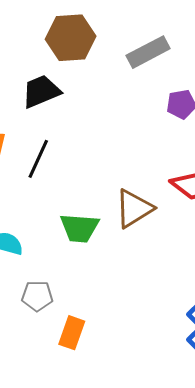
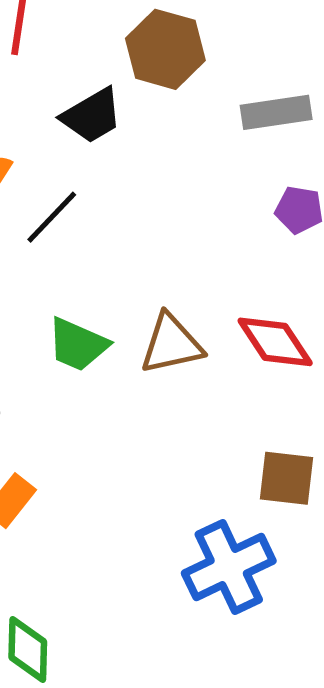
black trapezoid: (41, 91) -> (92, 116), turned 153

